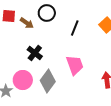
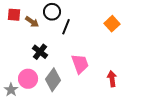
black line: (75, 28) -> (66, 27), moved

